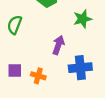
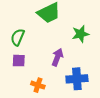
purple square: (15, 70) -> (19, 61), moved

